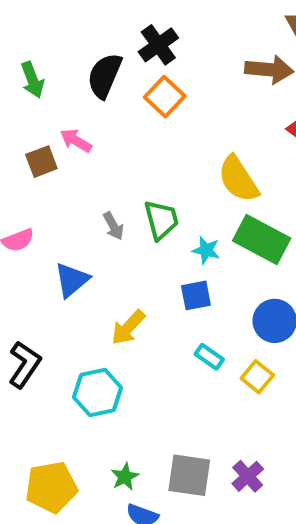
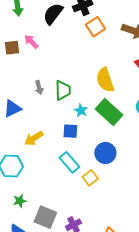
orange square: (165, 97) -> (95, 27), moved
cyan rectangle: (209, 357) -> (69, 162), size x1.5
green star: (125, 477) -> (20, 201), moved

